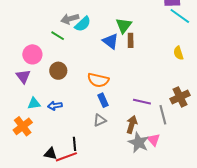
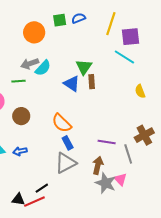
cyan line: (180, 16) -> (124, 57), moved
green line: (58, 36) -> (19, 81), turned -32
orange semicircle: (98, 80) -> (62, 123), turned 35
gray triangle: (100, 120) -> (66, 163), size x1.6
black line: (75, 144) -> (42, 188), turned 64

